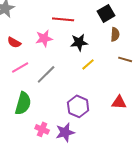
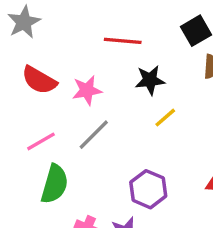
pink star: (44, 38) -> (87, 90), moved
red semicircle: (14, 42) -> (39, 80), size x1.5
pink line: (20, 67) -> (41, 141), moved

